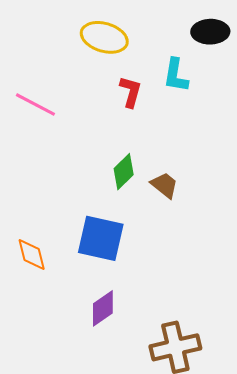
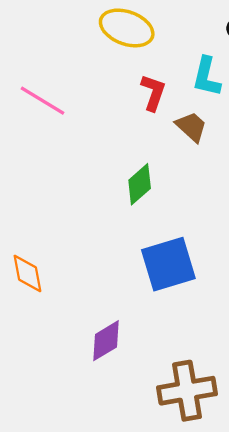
brown trapezoid: (164, 185) -> (191, 127), moved
blue square: (101, 238) -> (168, 264), moved, turned -33

